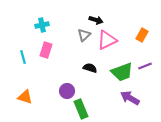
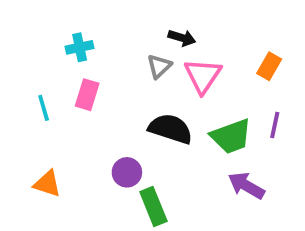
pink triangle: (107, 40) -> (203, 76), turned -30
purple line: (145, 66) -> (275, 125), turned -56
black semicircle: (90, 68) -> (171, 129), size x1.6

